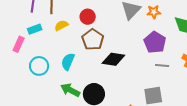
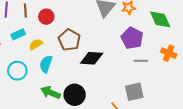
red circle: (88, 17) -> (46, 17), moved
yellow semicircle: (61, 25) -> (36, 44), moved
cyan rectangle: (35, 29) -> (18, 34), moved

